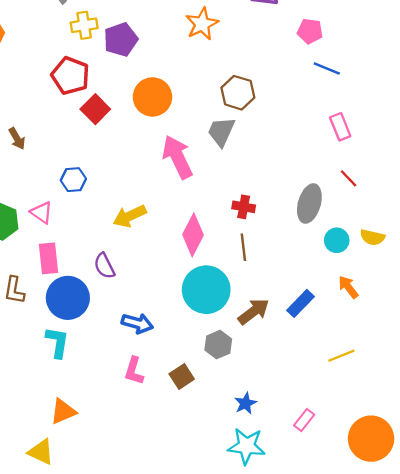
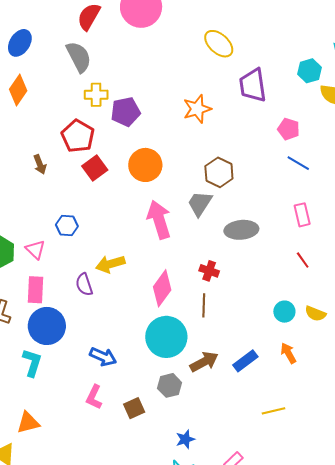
brown arrow: (17, 139) -> (40, 164), moved
gray ellipse: (309, 204) -> (241, 230), moved, turned 60
purple semicircle: (104, 266) -> (84, 284), moved

